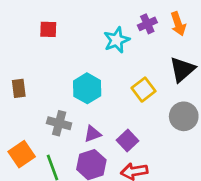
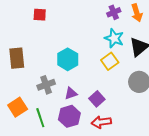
cyan star: (117, 40) -> (114, 38), moved, turned -30
brown rectangle: (19, 88) -> (17, 58), size x1.5
gray cross: (59, 123) -> (46, 85), turned -36

